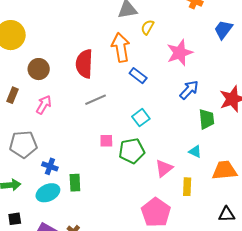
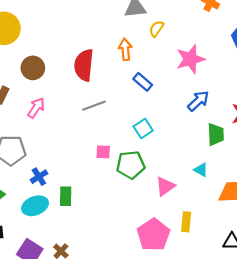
orange arrow: (121, 47) -> (125, 49), size x0.7
blue cross: (50, 166) -> (39, 177), turned 35
yellow rectangle: (187, 187) -> (186, 222), moved

